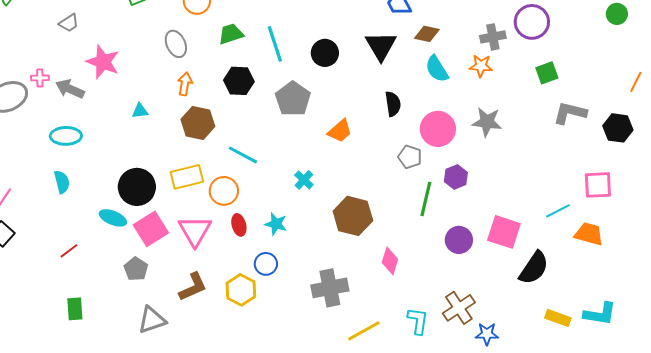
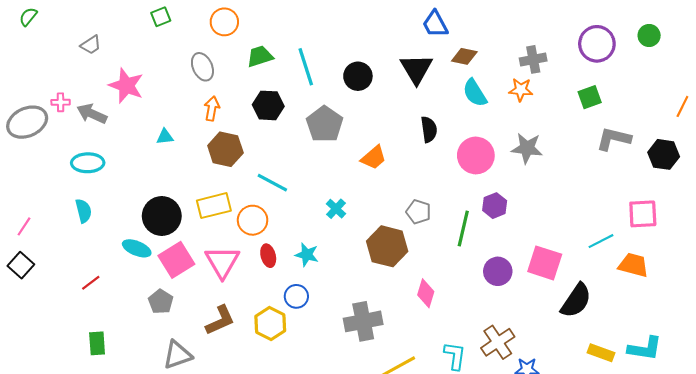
green circle: (617, 14) -> (649, 35), moved
purple circle: (532, 22) -> (597, 44), moved
gray pentagon: (410, 157) -> (418, 212), moved

